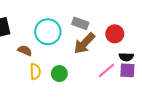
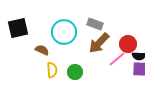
red circle: (115, 34) -> (128, 44), moved
pink line: (106, 70) -> (117, 59), moved

